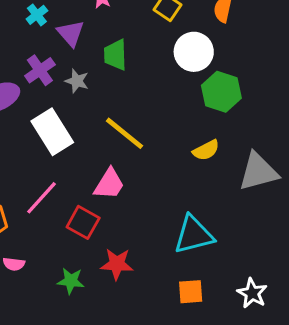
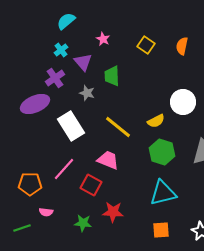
white circle: (194, 52) -> (183, 102), moved
purple cross: (40, 70) -> (55, 78), moved
green hexagon: (221, 92) -> (162, 152), moved
yellow semicircle: (206, 150) -> (156, 121), moved
pink trapezoid: (109, 184) -> (108, 160), turned -100

